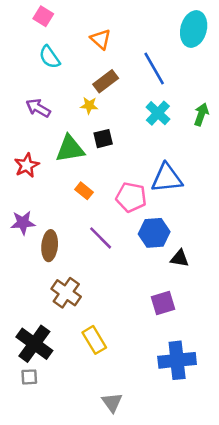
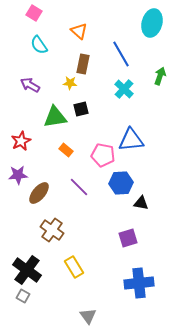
brown rectangle: (106, 81) -> (83, 64), turned -42
green arrow: (201, 114) -> (160, 76), moved
red star: (27, 165) -> (21, 141), moved
brown ellipse: (50, 246) -> (39, 193), turned 35
gray square: (29, 377) -> (23, 296), turned 32

